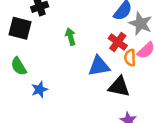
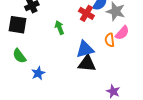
red cross: (118, 42) -> (86, 13), moved
black triangle: (119, 87) -> (87, 64), moved

